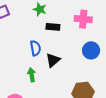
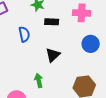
blue semicircle: (35, 48) -> (24, 34), moved
green arrow: (32, 75) -> (39, 81), moved

